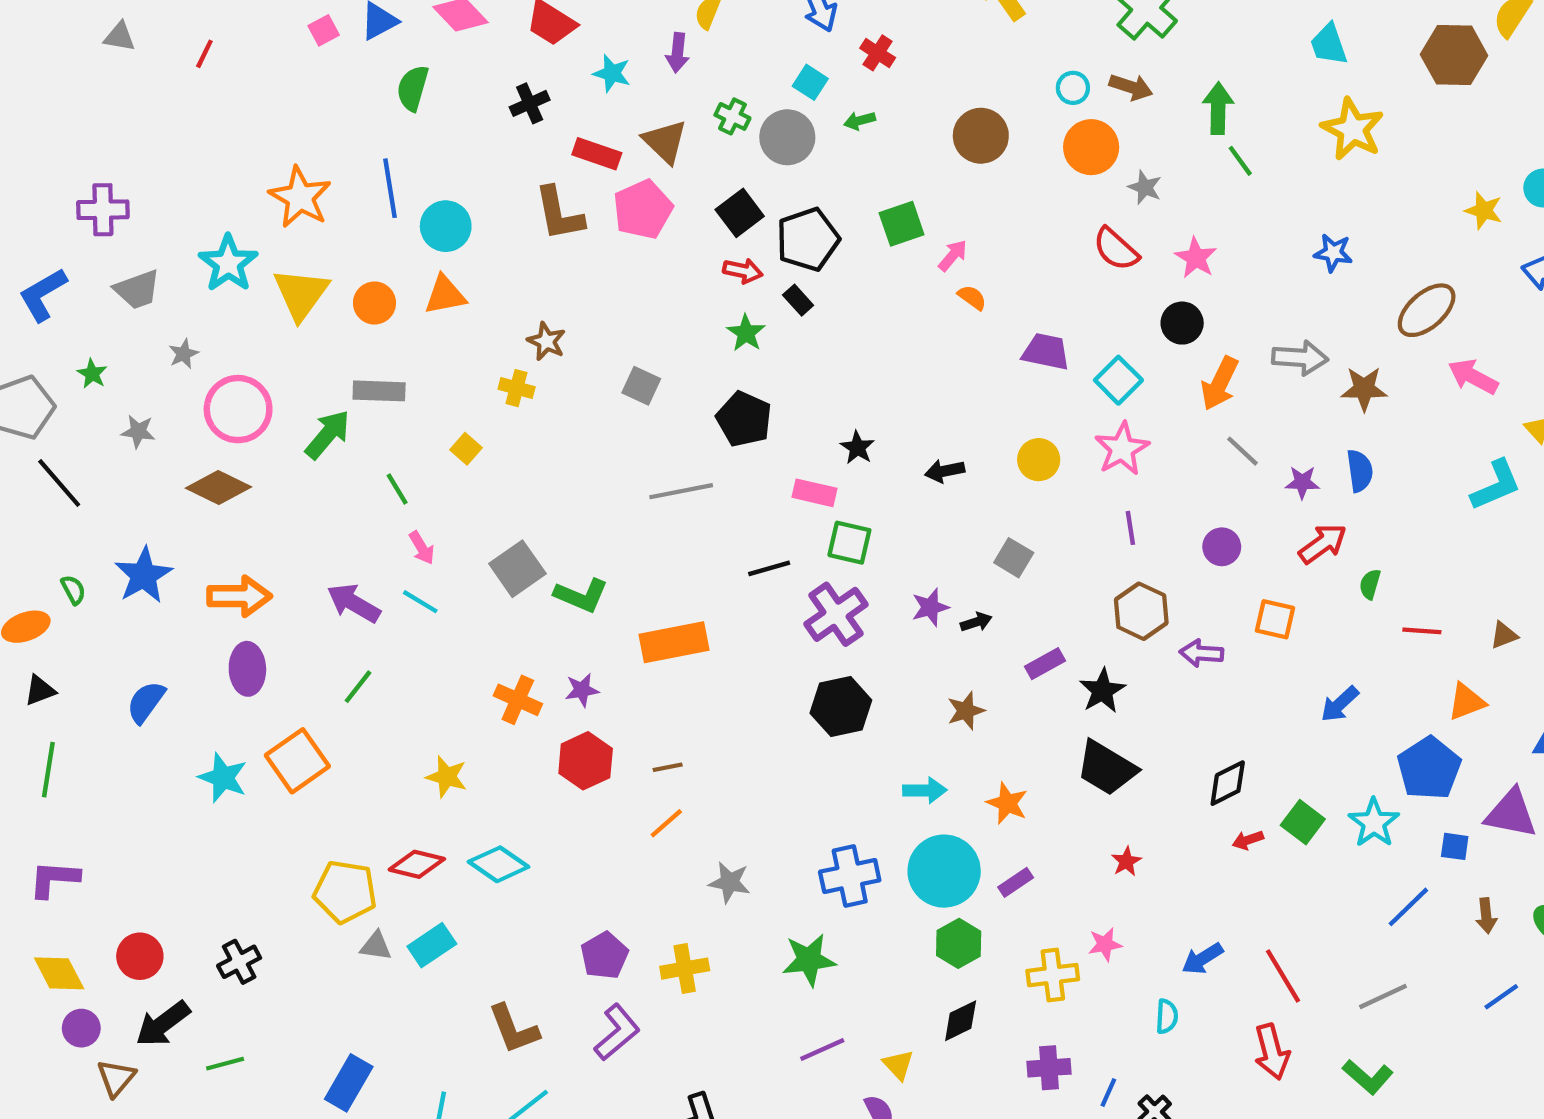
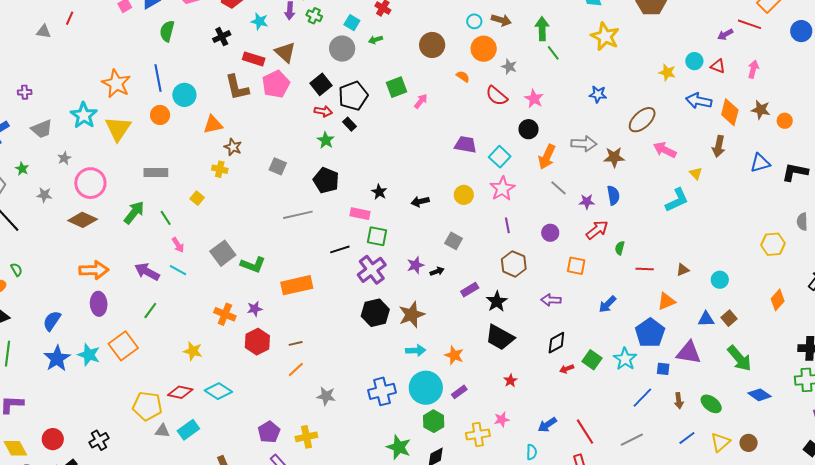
gray triangle: (120, 37) -> (44, 31), moved
green cross: (732, 116) -> (314, 16), moved
purple cross: (103, 210) -> (25, 92), size x0.6
orange triangle: (445, 295) -> (213, 125), moved
orange semicircle: (972, 297) -> (463, 77), moved
orange circle: (374, 303) -> (160, 115), moved
green arrow: (328, 434) -> (134, 213), moved
blue star: (144, 575) -> (57, 358), moved
purple arrow: (1202, 653) -> (551, 300), moved
brown star: (966, 711) -> (412, 315), moved, size x1.5
green star: (809, 960) -> (399, 447), moved, turned 30

